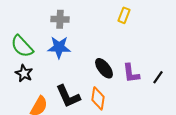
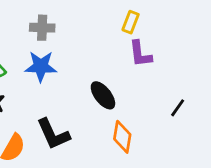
purple L-shape: (131, 73) -> (140, 54), moved
orange diamond: (98, 98) -> (122, 137), moved

